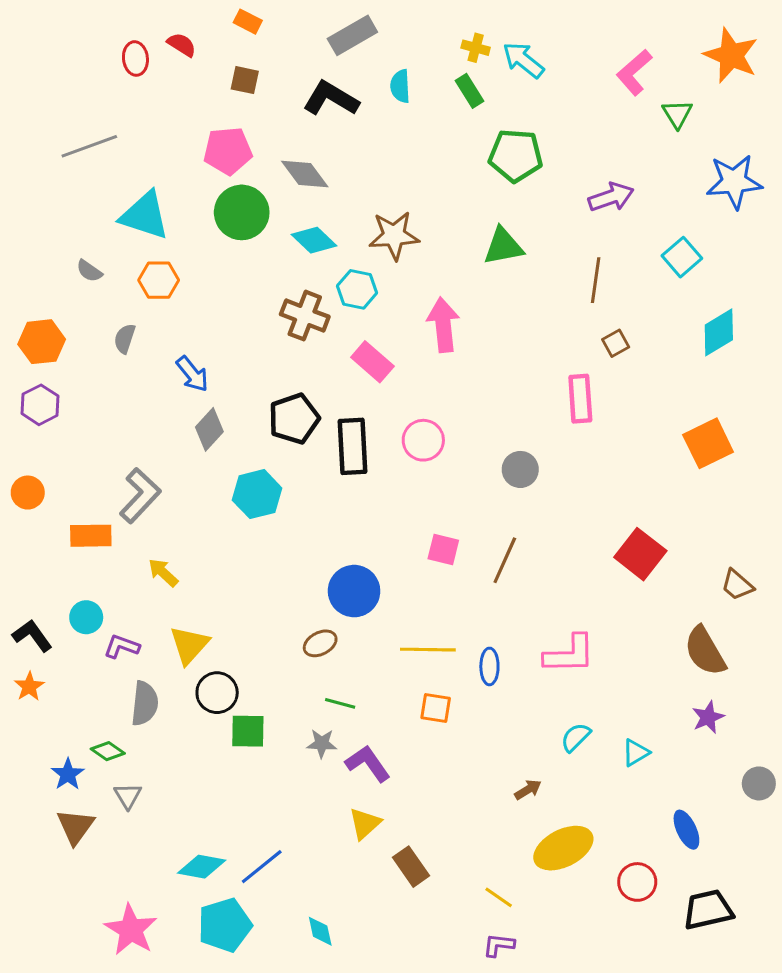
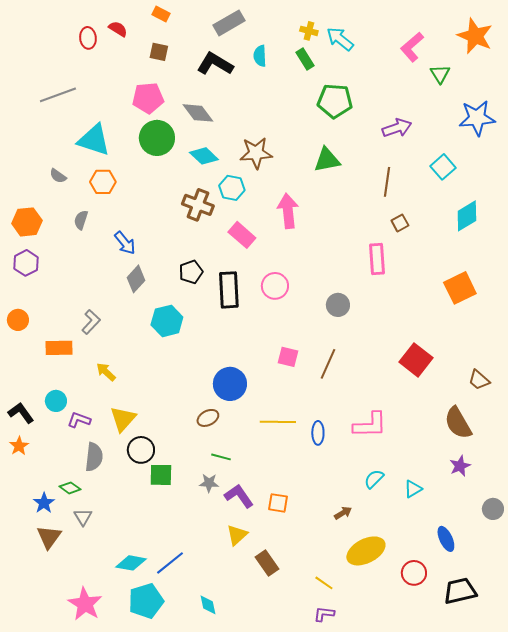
black pentagon: (294, 419) -> (191, 272), size x0.7
gray L-shape: (140, 496) -> (91, 322), size x0.7
orange square: (436, 708) -> (278, 503), moved

